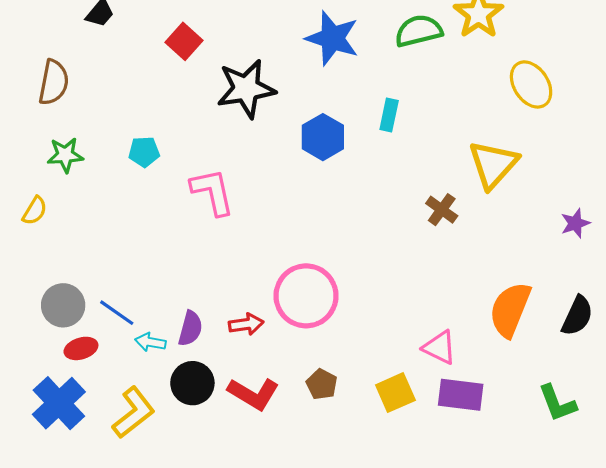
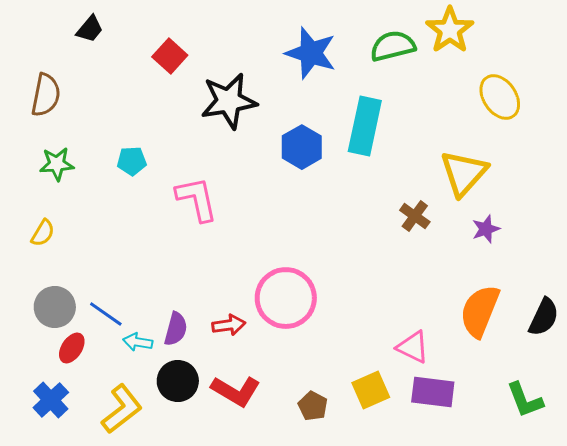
cyan rectangle: (389, 115) -> (365, 126), size x1.8
yellow semicircle: (35, 211) -> (43, 233), moved
purple star: (575, 223) -> (486, 229), moved
red ellipse: (81, 348) -> (72, 348), turned -40
brown pentagon: (322, 384) -> (313, 406), moved
blue cross: (59, 403) -> (51, 400), size x0.7

